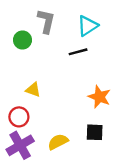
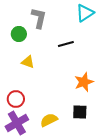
cyan triangle: (88, 26) -> (85, 13), moved
yellow triangle: (33, 90) -> (28, 62), moved
orange star: (99, 97) -> (84, 82), turned 30

